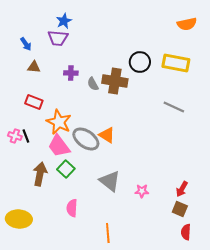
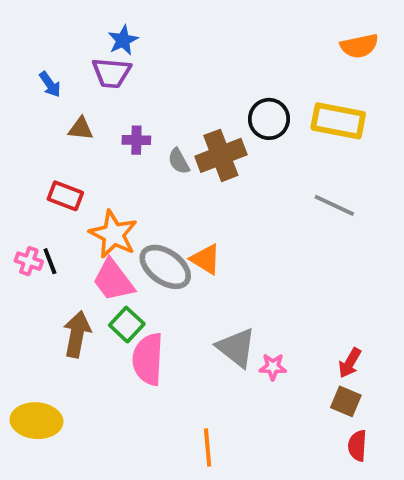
brown triangle: (34, 67) -> (81, 129), moved
brown cross: (115, 81) -> (221, 155), turned -30
gray triangle: (110, 181) -> (236, 348), moved
pink semicircle: (72, 208) -> (148, 359), moved, size x1.5

